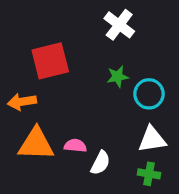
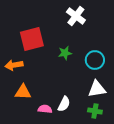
green star: (118, 77) -> (65, 53), moved
orange triangle: (36, 144) -> (23, 92), size x0.7
pink semicircle: (75, 146) -> (45, 109), moved

